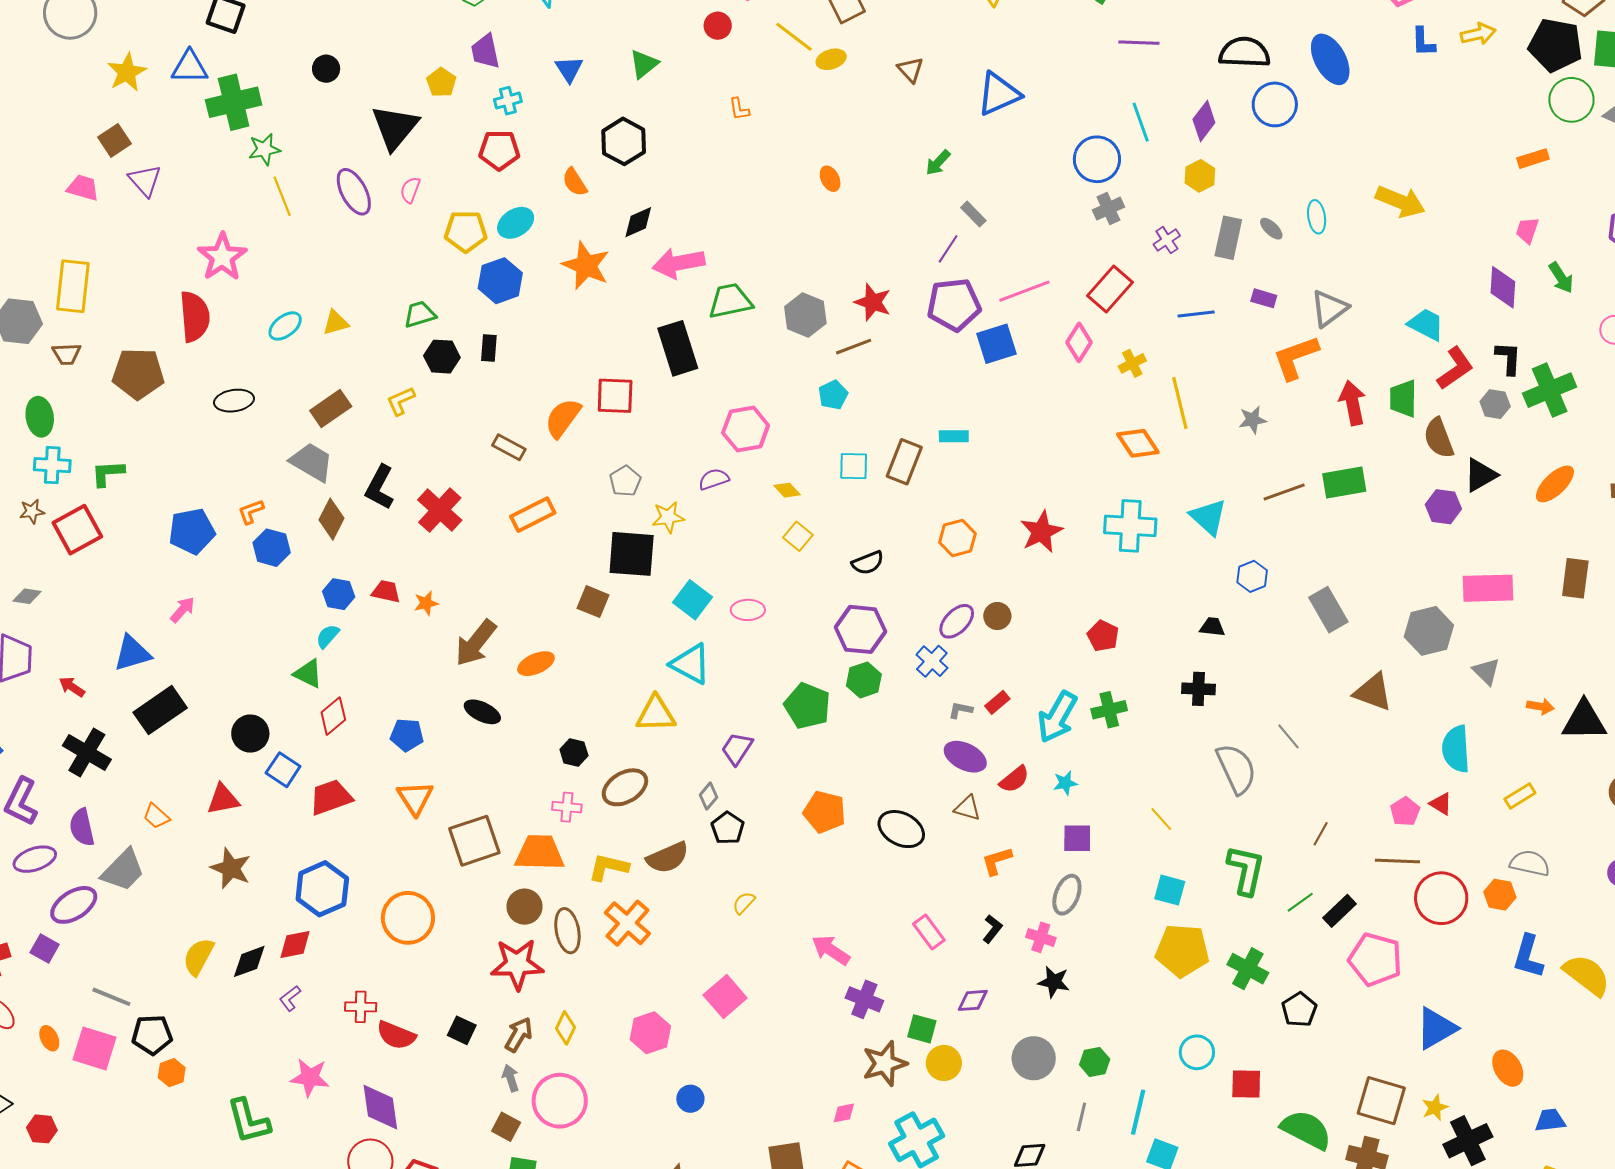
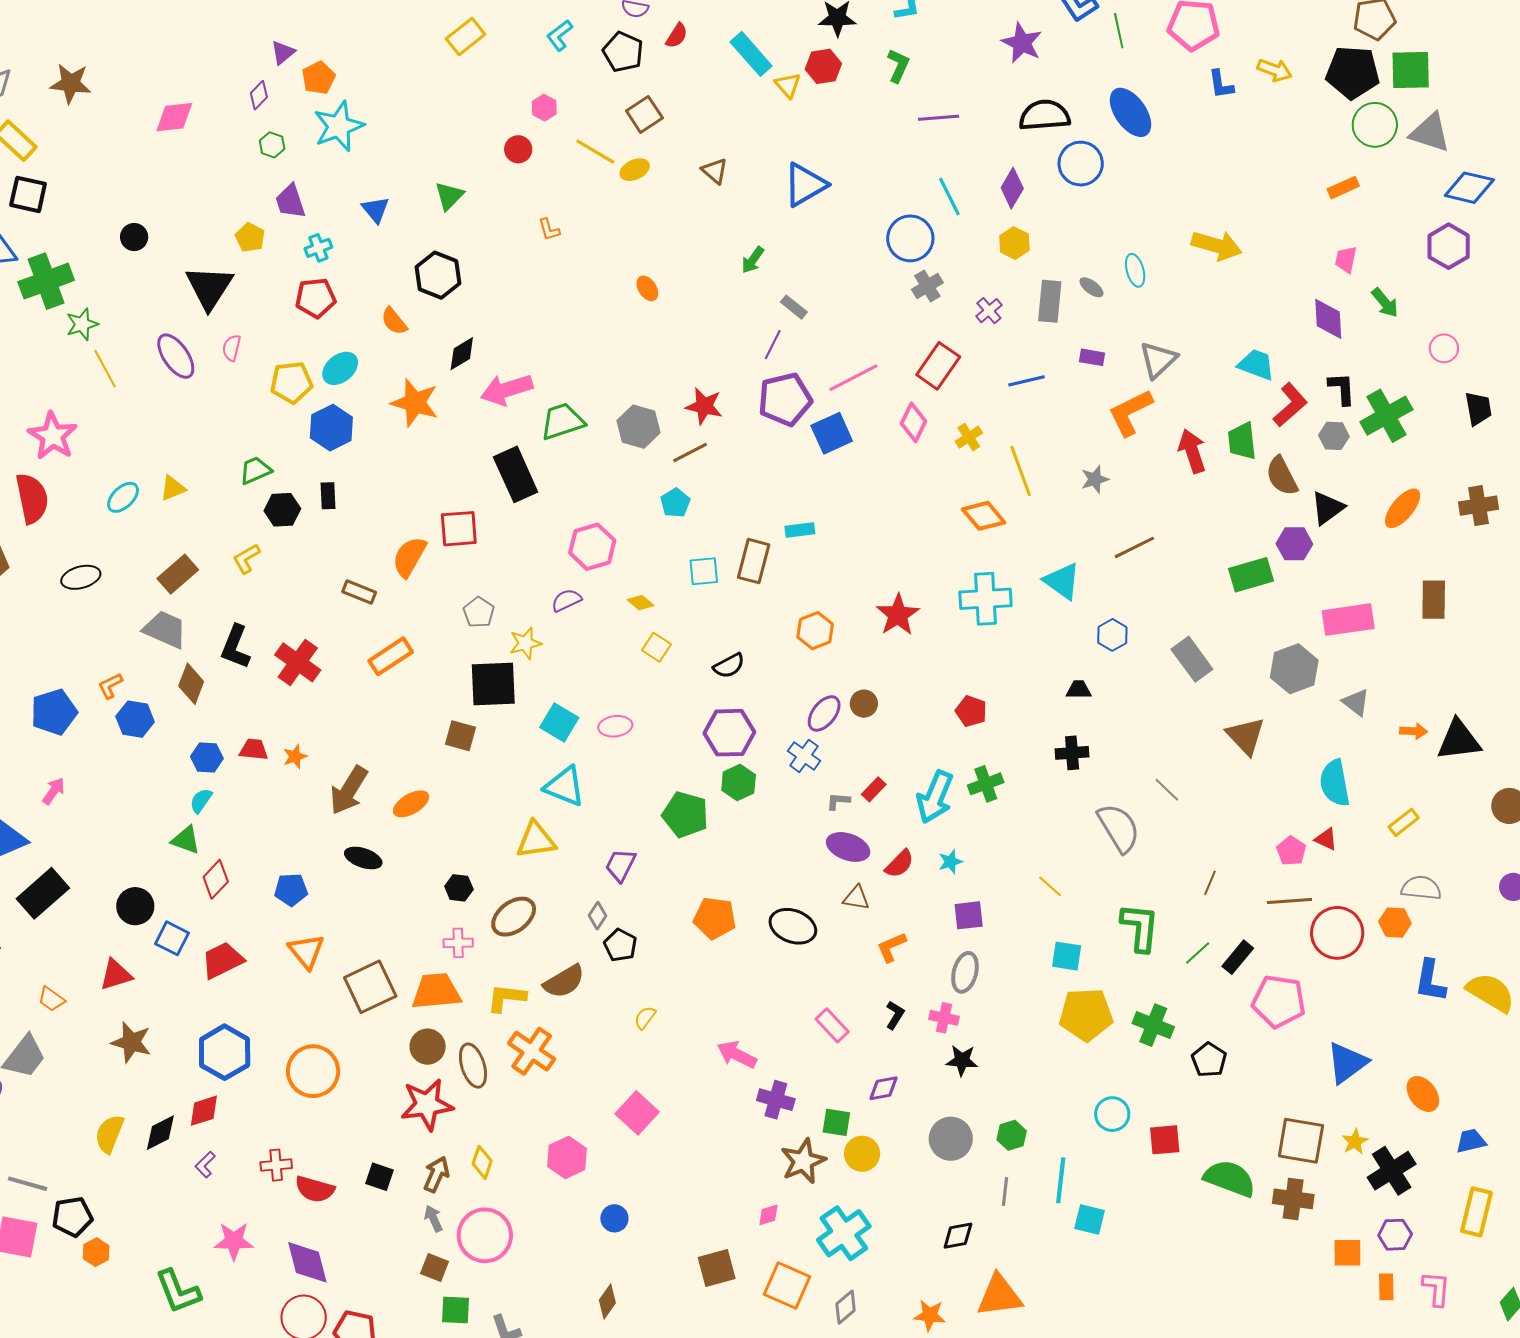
yellow arrow: (1478, 34) -> (1275, 70), turned 40
green rectangle: (1344, 482) -> (1251, 575), moved
brown triangle: (1373, 692) -> (1246, 736), turned 33

